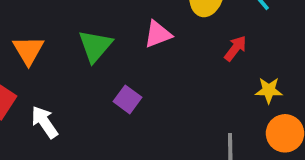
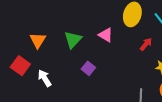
pink triangle: (158, 34) -> (106, 35), turned 49

